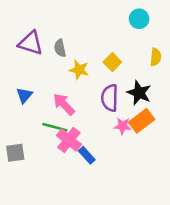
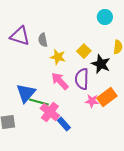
black star: (139, 93) -> (101, 64), moved
blue triangle: (24, 95) -> (26, 93), moved, size x1.5
pink arrow: (64, 104) -> (60, 81), moved

